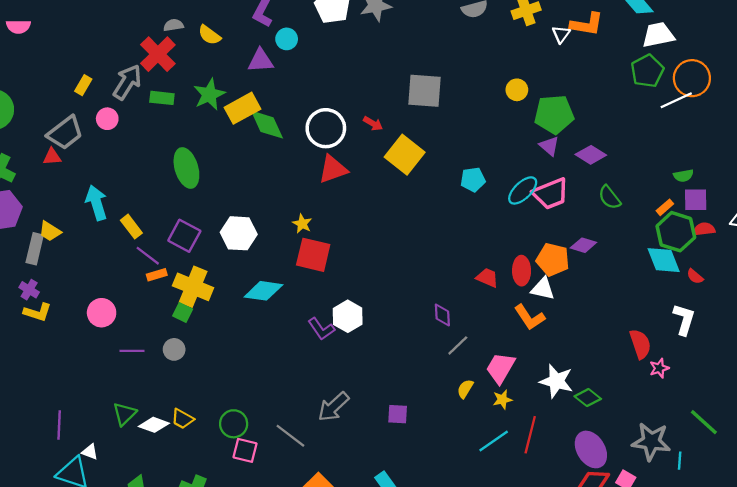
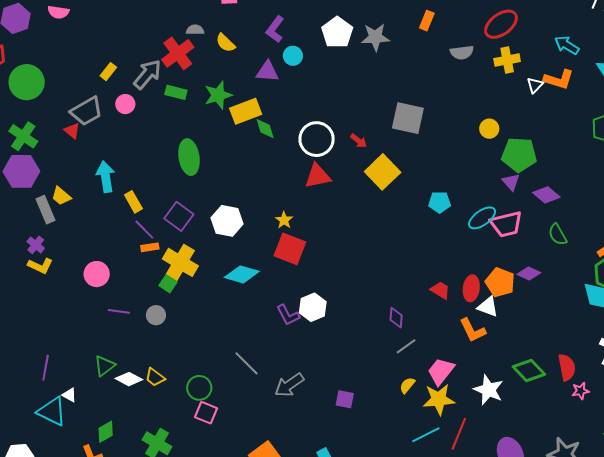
green diamond: (267, 125) -> (265, 129), size x0.7
red triangle: (52, 157) -> (72, 131), turned 36
gray rectangle: (35, 249) -> (46, 210), turned -44
green diamond: (588, 398) -> (529, 370), moved, size x1.4
yellow star: (502, 400) -> (439, 399), size x1.8
gray line: (290, 436) -> (247, 363), moved

